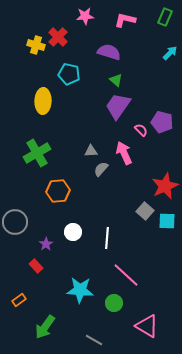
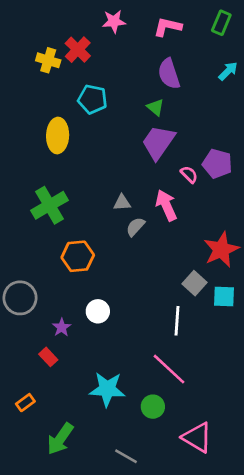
purple semicircle: (109, 52) -> (169, 74), moved, turned -125
white line: (107, 238) -> (177, 321), moved

